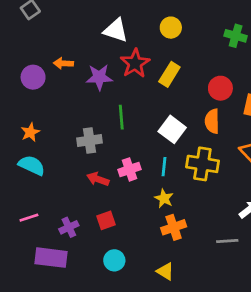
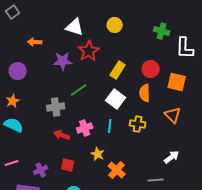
orange arrow: (63, 63) -> (35, 42), moved
yellow rectangle: (169, 74) -> (118, 70), moved
purple circle: (33, 77) -> (18, 71), moved
green line: (121, 117) -> (79, 90), turned 60
yellow cross: (202, 164) -> (138, 124), size x0.7
yellow star: (164, 198) -> (98, 154), moved
red square: (106, 220) -> (68, 165), turned 32
orange cross: (174, 227) -> (117, 170), turned -30

